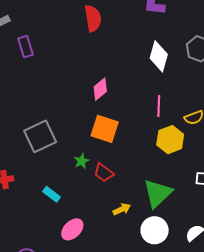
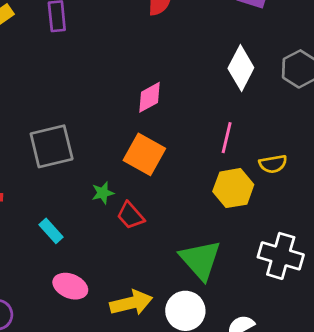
green triangle: (158, 193) -> (200, 260), turned -40
yellow arrow: (122, 209) -> (131, 303), moved, size x1.6
pink ellipse: (72, 229) -> (70, 286), turned 55

